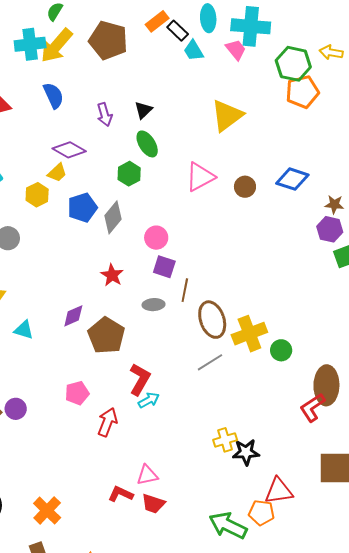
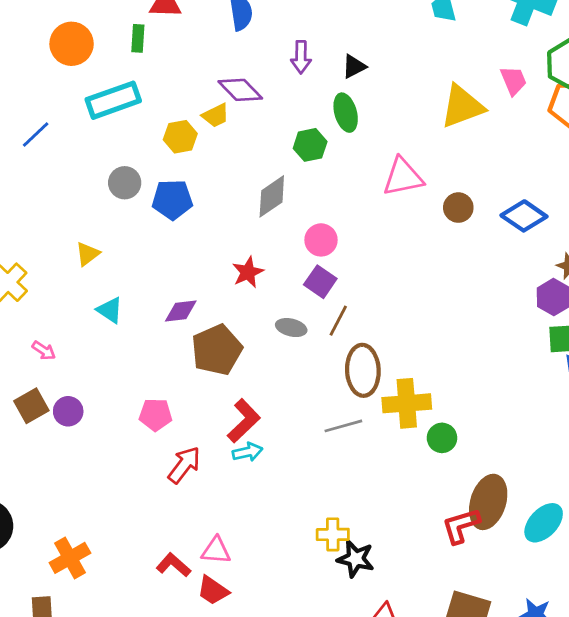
pink trapezoid: (236, 50) -> (514, 81), moved
blue pentagon: (82, 208) -> (172, 200), moved

